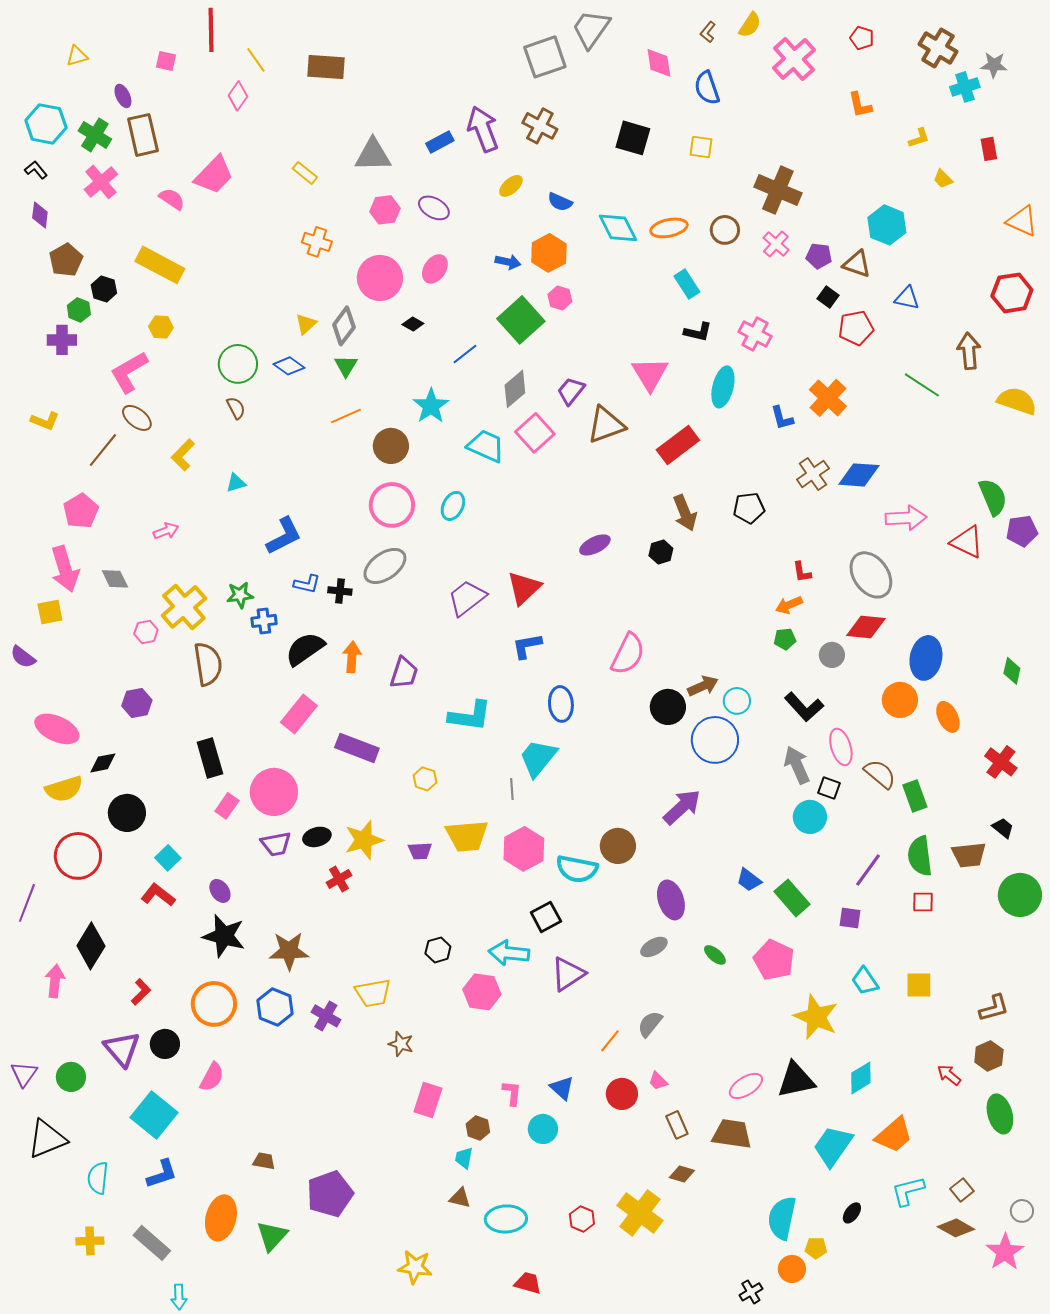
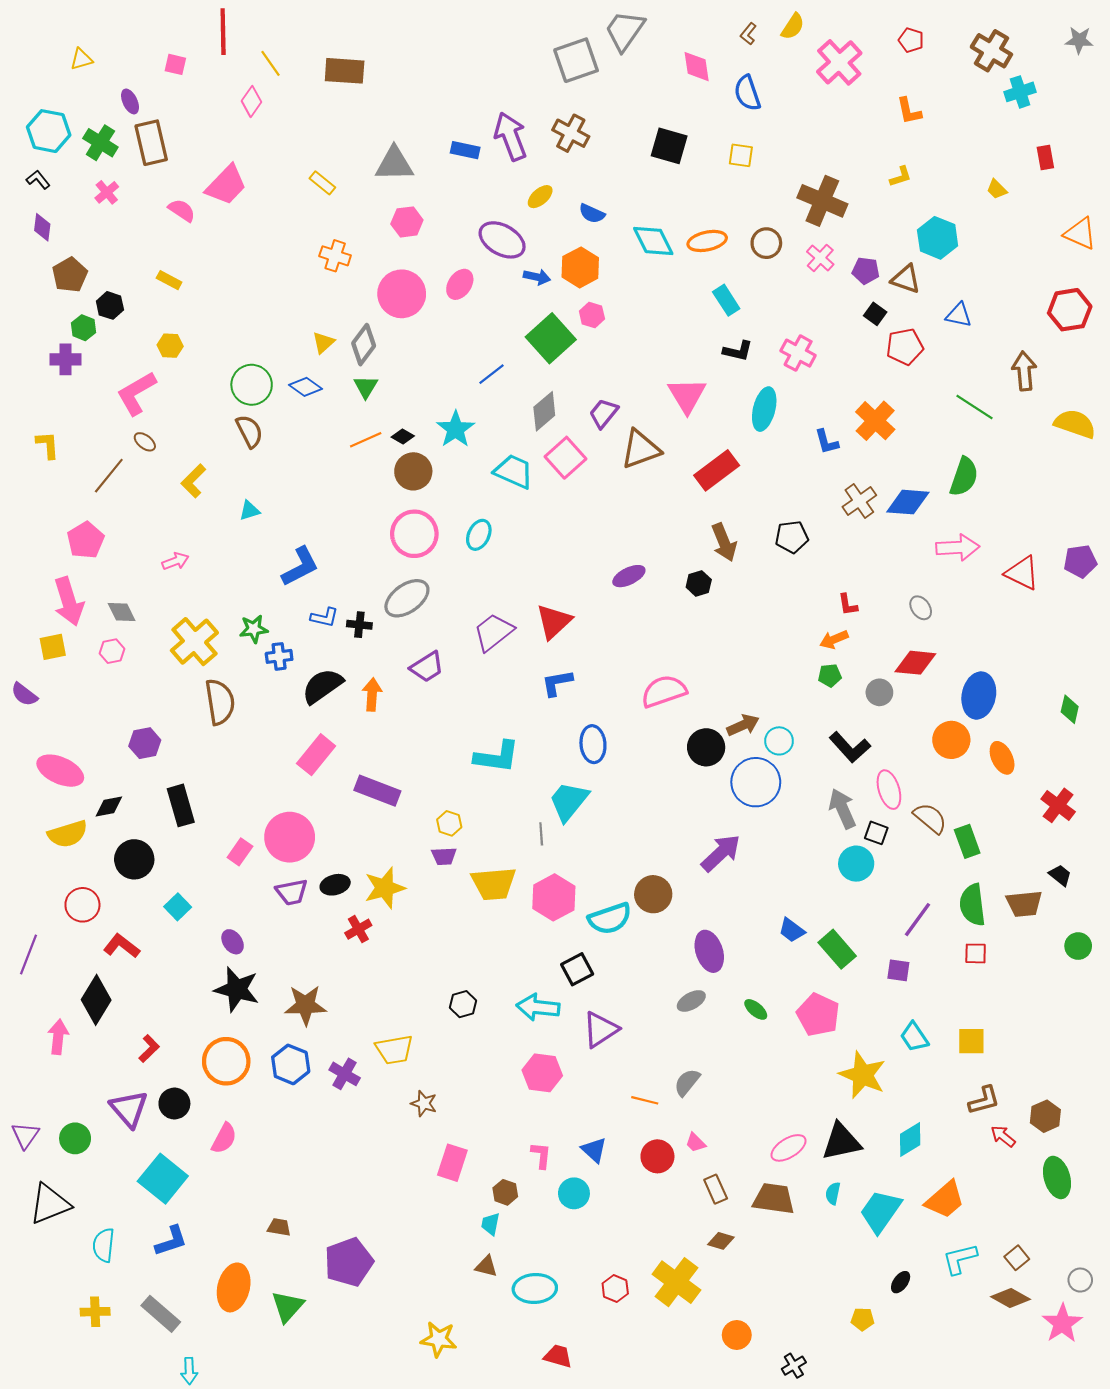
gray star: (994, 65) -> (1079, 40), moved
yellow L-shape: (919, 138) -> (901, 177), moved
blue rectangle: (440, 142) -> (465, 150), turned 40
pink cross: (101, 182) -> (107, 192), size x0.7
purple ellipse: (434, 208) -> (502, 240), moved, size x1.4
yellow rectangle: (160, 265) -> (169, 280), size x0.5
black diamond: (413, 324) -> (403, 437), moved
brown semicircle: (236, 408) -> (249, 431), size x1.4
brown ellipse: (137, 418) -> (145, 442), size x0.7
yellow L-shape: (45, 421) -> (48, 445), turned -116
green semicircle: (993, 497) -> (964, 477), moved, turned 42
gray ellipse: (871, 575) -> (921, 608), size x0.5
pink hexagon: (146, 632) -> (112, 651), moved
pink semicircle: (628, 654) -> (664, 691), turned -135
purple trapezoid: (404, 673) -> (427, 667), moved, turned 40
black rectangle: (210, 758) -> (181, 805), moved
purple trapezoid: (420, 851) -> (444, 856), moved
red circle: (78, 856) -> (82, 905), size x0.7
cyan semicircle: (577, 869) -> (610, 919), turned -30
red L-shape: (158, 895) -> (122, 946), moved
green circle: (1020, 895) -> (1078, 946), size x0.6
pink hexagon: (482, 992) -> (542, 1073), moved
brown L-shape: (994, 1008) -> (984, 1100), moved
orange line: (610, 1041) -> (645, 1100), turned 65
cyan semicircle: (782, 1218) -> (833, 1193), moved, size x0.5
orange circle: (792, 1269) -> (737, 1335), moved

